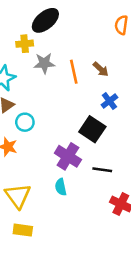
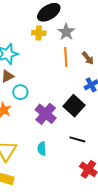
yellow cross: (25, 44) -> (39, 33), moved
gray star: (44, 63) -> (66, 32), moved, turned 30
purple cross: (68, 156) -> (46, 114), moved

